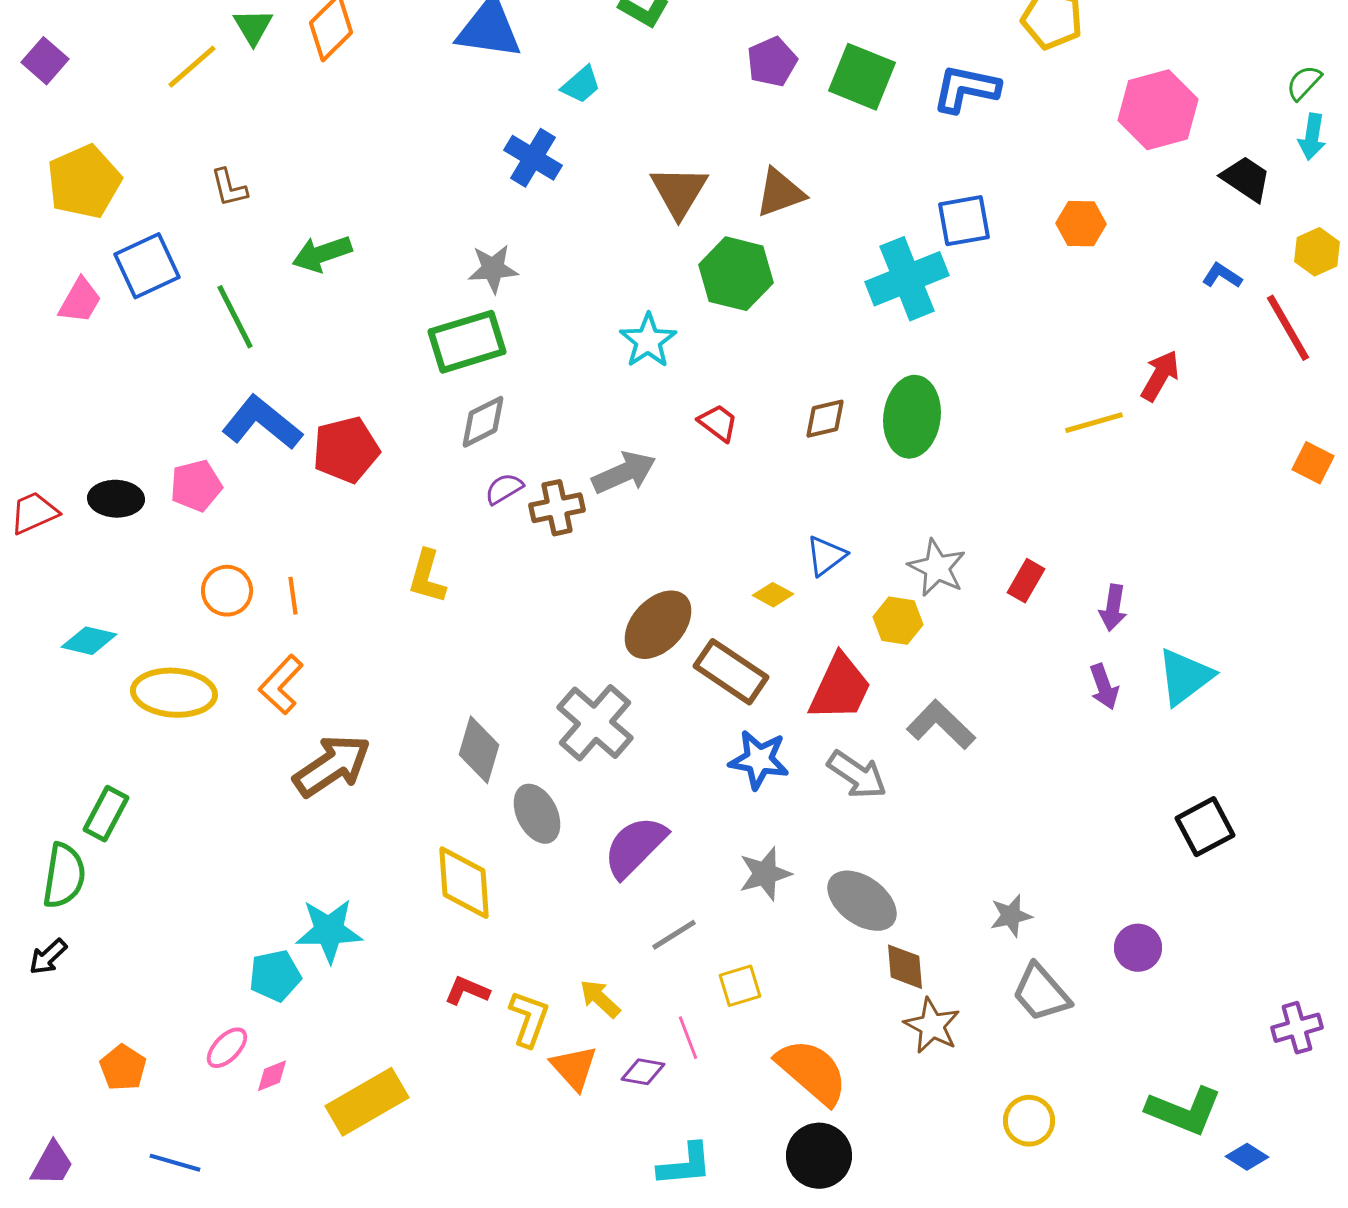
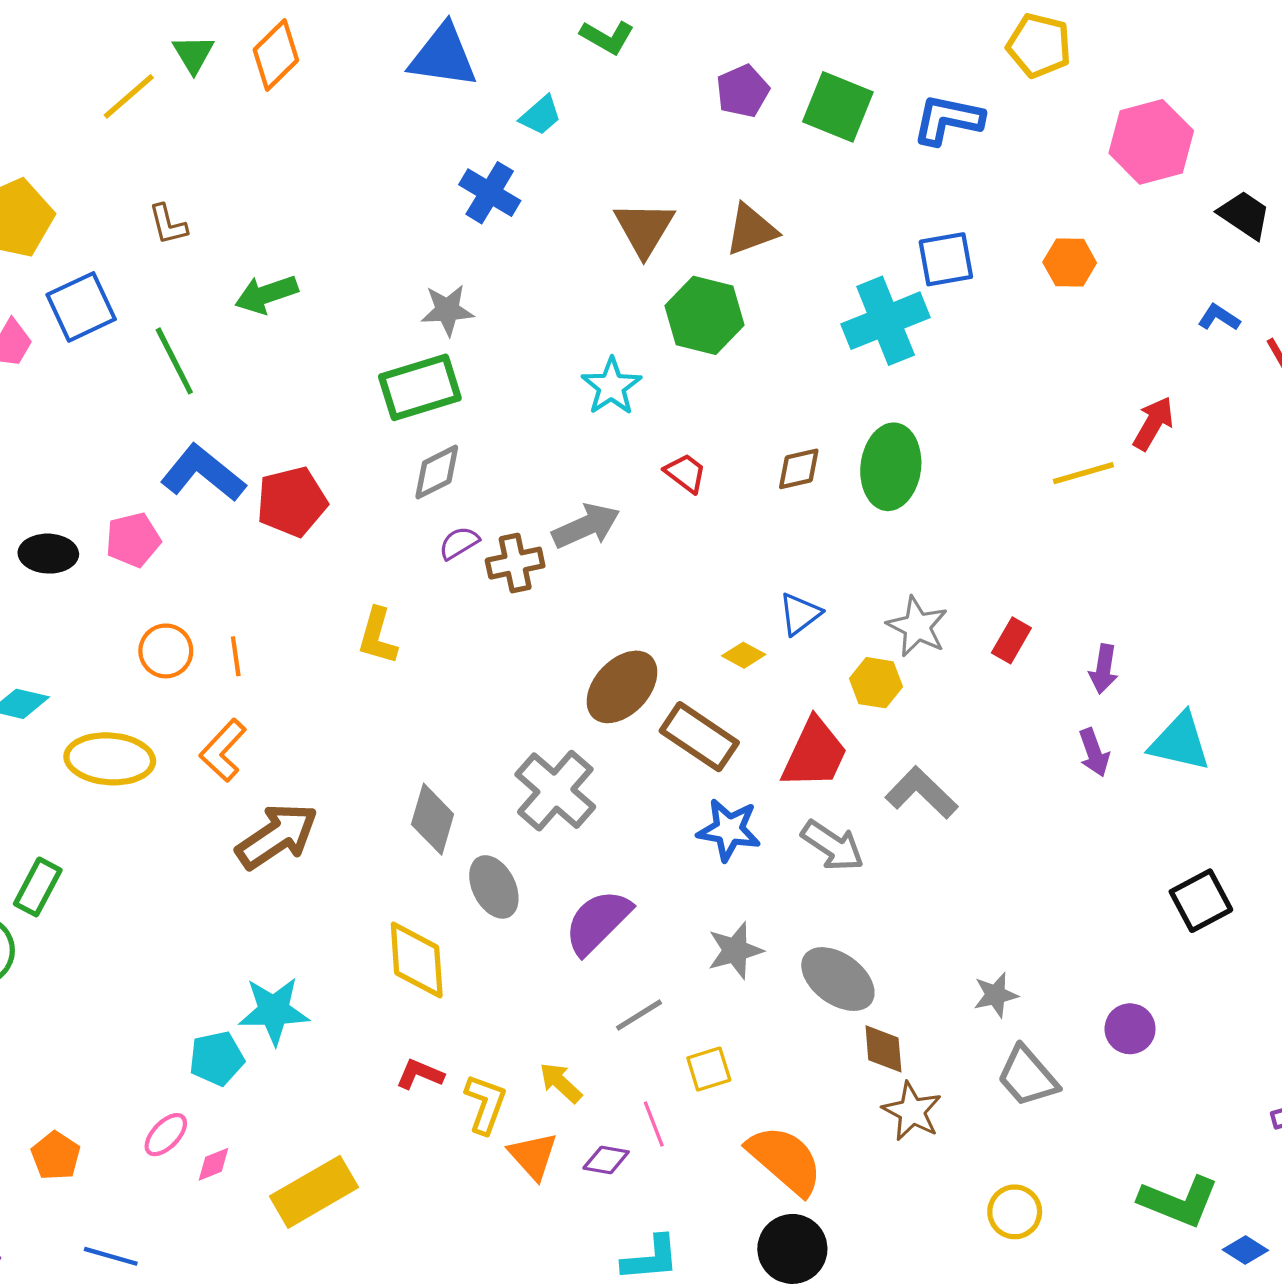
cyan triangle: (1185, 677) -> (1180, 742), turned 50

